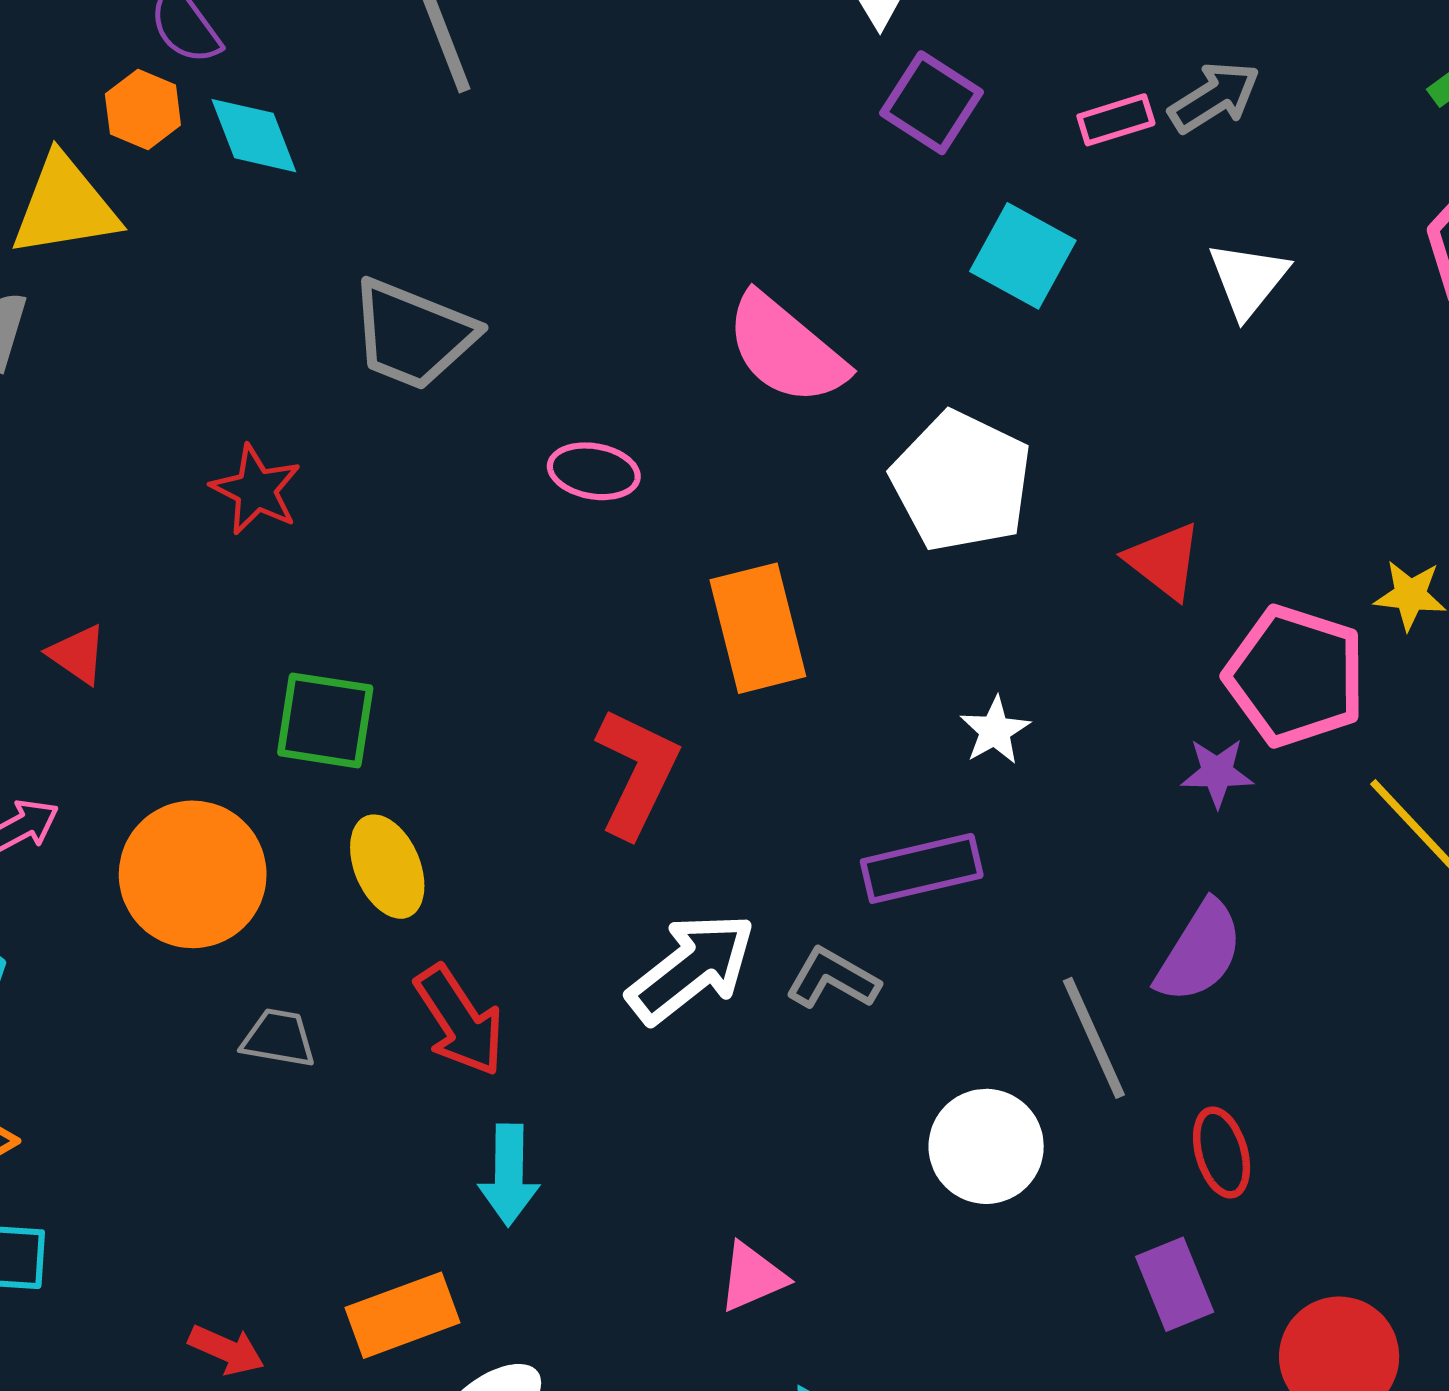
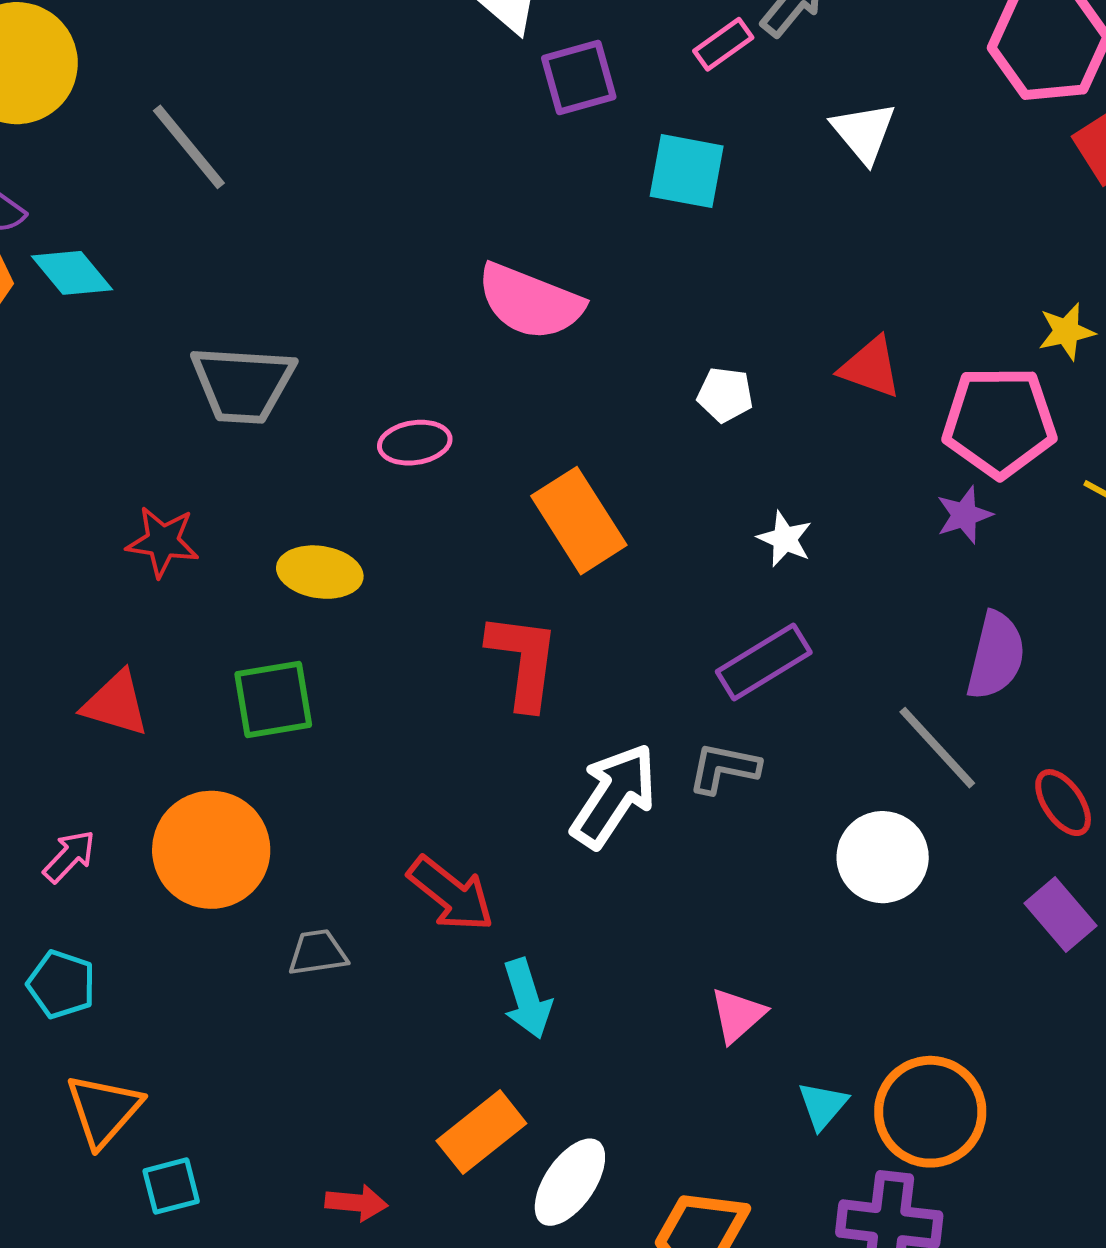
purple square: (932, 103) -> (579, 78), turned -30
white pentagon: (961, 481) -> (725, 395), moved, size x0.5
red triangle: (78, 654) -> (116, 704), moved, size x1.4
yellow ellipse: (387, 867) -> (320, 572), moved, turned -40

